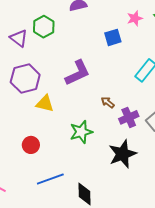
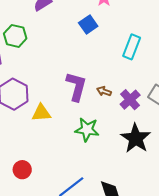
purple L-shape: (78, 73) -> (76, 86), moved, turned -32
green star: (81, 132) -> (87, 130), turned -30
red circle: (31, 145) -> (22, 170), moved

